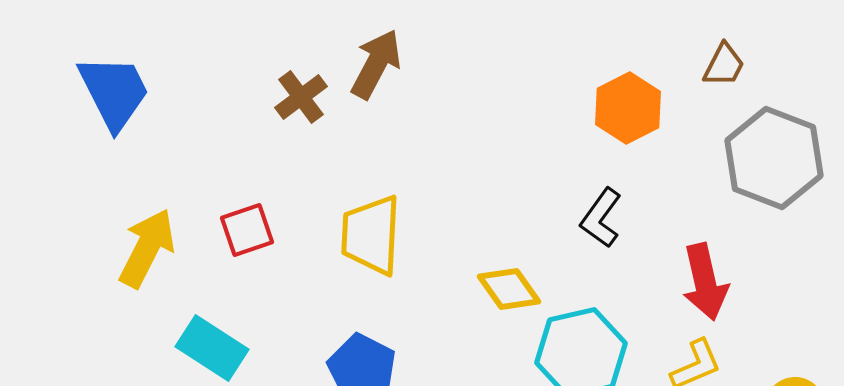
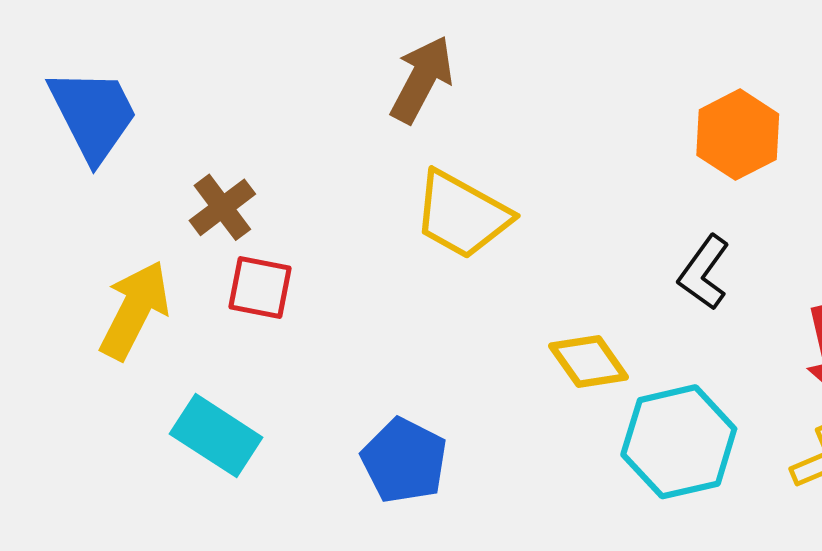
brown cross: (301, 97) -> (222, 207), moved
red square: (247, 230) -> (260, 288), turned 30
yellow trapezoid: (371, 235) -> (462, 215), moved, turned -64

